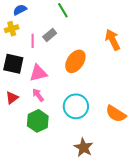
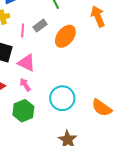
orange arrow: (113, 40) -> (98, 16), moved
orange ellipse: (75, 61) -> (65, 36), moved
pink triangle: (38, 73) -> (27, 63), turned 36

